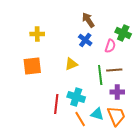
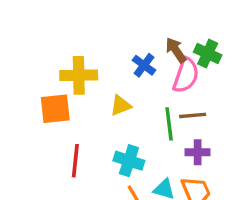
brown arrow: (88, 20) -> (176, 50), moved
yellow cross: (37, 34) -> (79, 75), moved, size x1.5
pink semicircle: (110, 46) -> (186, 75), size x1.5
red line: (56, 104) -> (75, 161), moved

